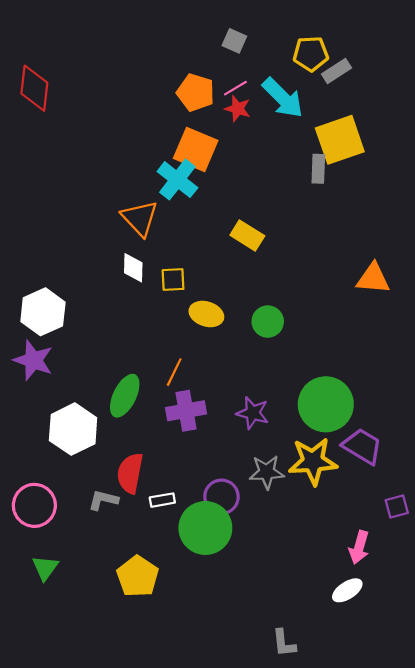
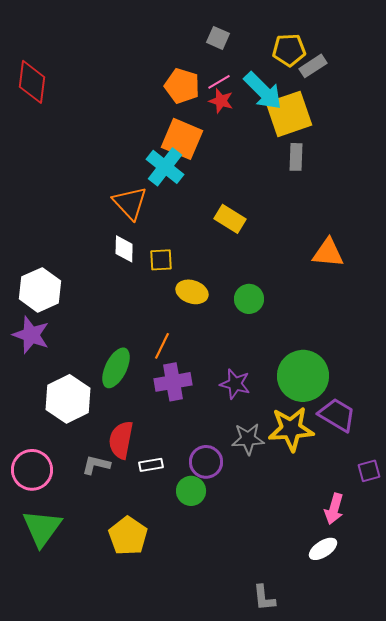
yellow square: (340, 140) -> (289, 114), moved
orange triangle: (373, 279) -> (328, 253), moved
green circle: (205, 528) -> (191, 491), size x0.6
green triangle: (45, 568) -> (42, 528), size x1.6

